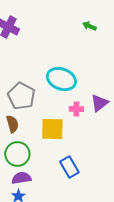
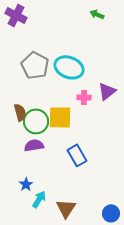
gray pentagon: (21, 96) -> (35, 65), moved
green circle: (17, 154) -> (36, 121), moved
purple semicircle: (21, 178) -> (34, 145), moved

